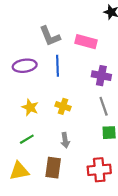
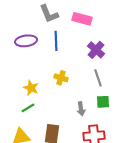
purple cross: (101, 76) -> (96, 50), turned 30
yellow star: (30, 107) -> (31, 88), moved
gray arrow: (65, 140) -> (81, 109), moved

